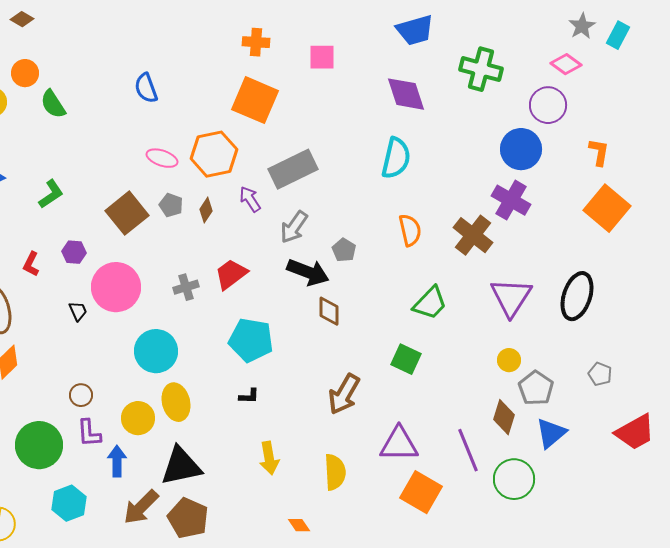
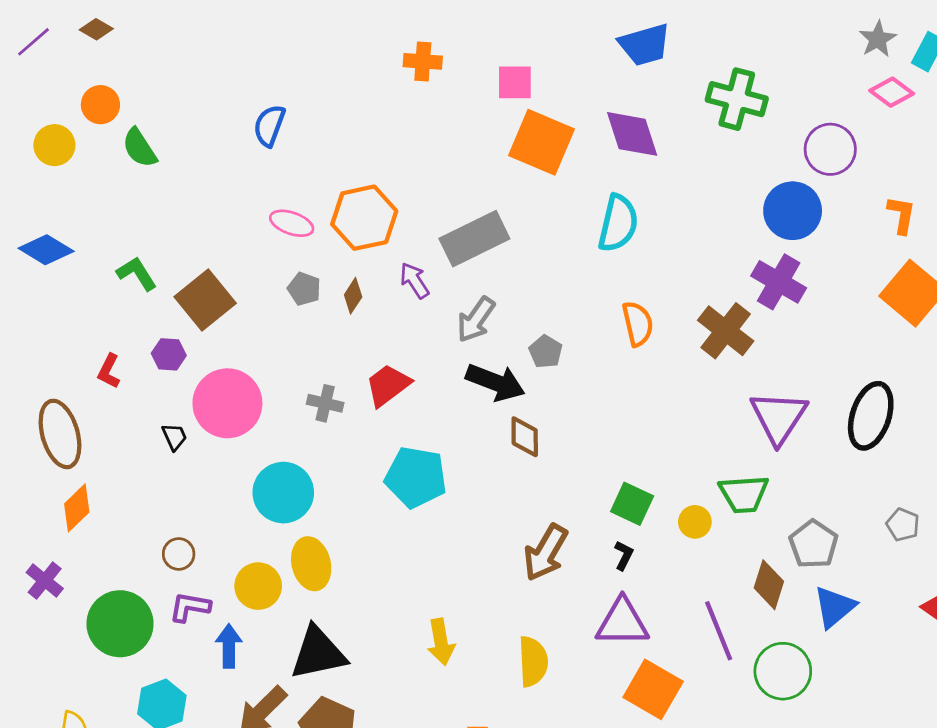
pink diamond: (566, 64) -> (892, 92), moved
blue semicircle: (146, 88) -> (269, 126), turned 40
orange square: (255, 100) -> (541, 142), moved
green L-shape: (51, 194) -> (137, 273), turned -88
brown square: (127, 213) -> (205, 300), moved
gray cross: (186, 287) -> (325, 403), turned 30
green trapezoid: (430, 303) -> (744, 494), moved, turned 42
yellow circle: (509, 360) -> (695, 522), moved
black L-shape: (249, 396) -> (624, 555), moved, turned -65
purple L-shape: (89, 433) -> (190, 607), turned 104

